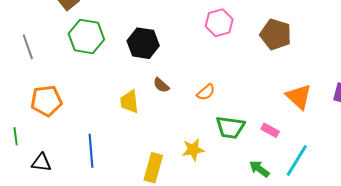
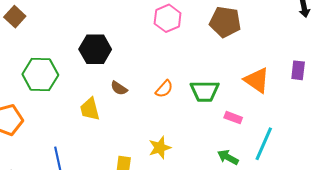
green hexagon: (86, 37) -> (40, 75), moved
green trapezoid: (230, 127) -> (205, 91), moved

